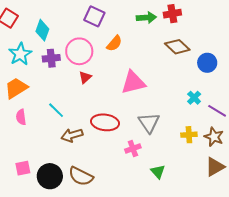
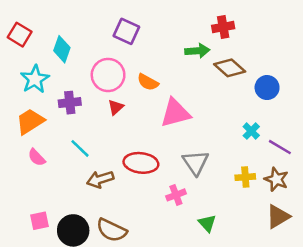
green arrow: (146, 18) -> (197, 51), moved
orange semicircle: (114, 43) -> (148, 82), moved, turned 78
purple cross: (51, 58) -> (70, 103), moved
pink semicircle: (21, 117) -> (37, 157), turned -35

